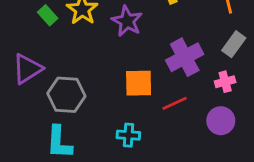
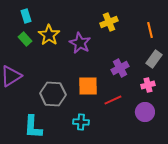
purple cross: (185, 57) -> (120, 68), size x0.7
gray hexagon: (66, 95) -> (53, 94), moved

